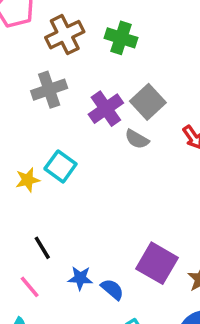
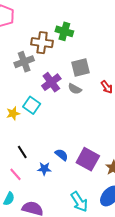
brown cross: (65, 35) -> (42, 43), moved, turned 35
gray square: (148, 102) -> (81, 67), turned 30
purple cross: (106, 109) -> (51, 82), moved
blue semicircle: (112, 289) -> (62, 155), moved

